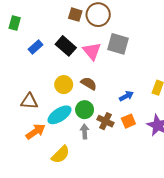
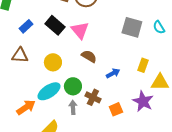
gray square: (118, 44) -> (132, 27), moved
brown semicircle: (89, 84) -> (89, 56), moved
brown triangle: (29, 101) -> (20, 55), moved
orange square: (128, 121) -> (116, 109), moved

